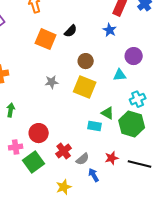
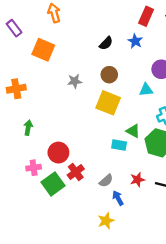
black semicircle: (71, 31) -> (106, 43), moved
orange square: (46, 39) -> (43, 50), moved
gray star: (52, 82) -> (75, 81), moved
red cross: (64, 151) -> (76, 172), moved
yellow star: (64, 187) -> (106, 221), moved

